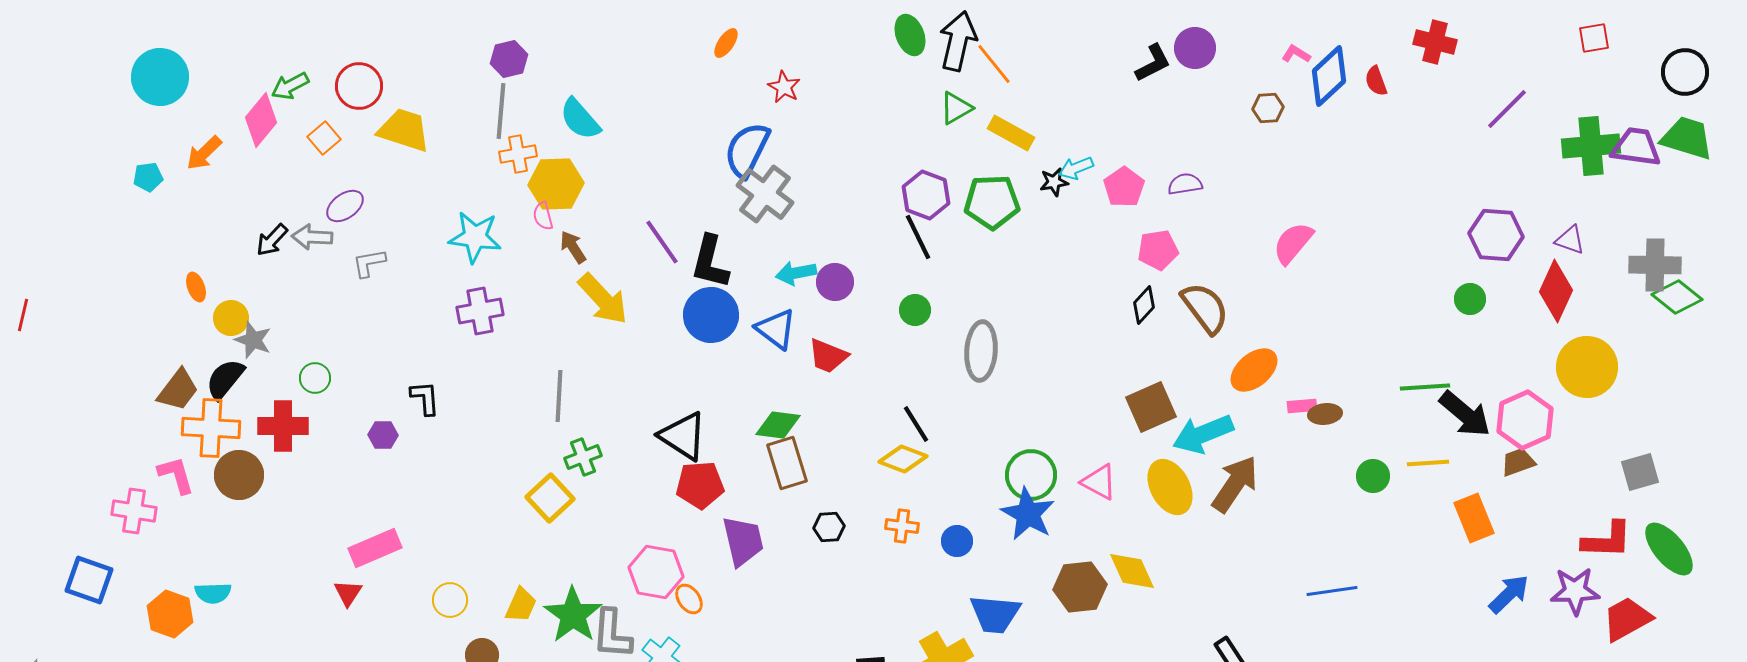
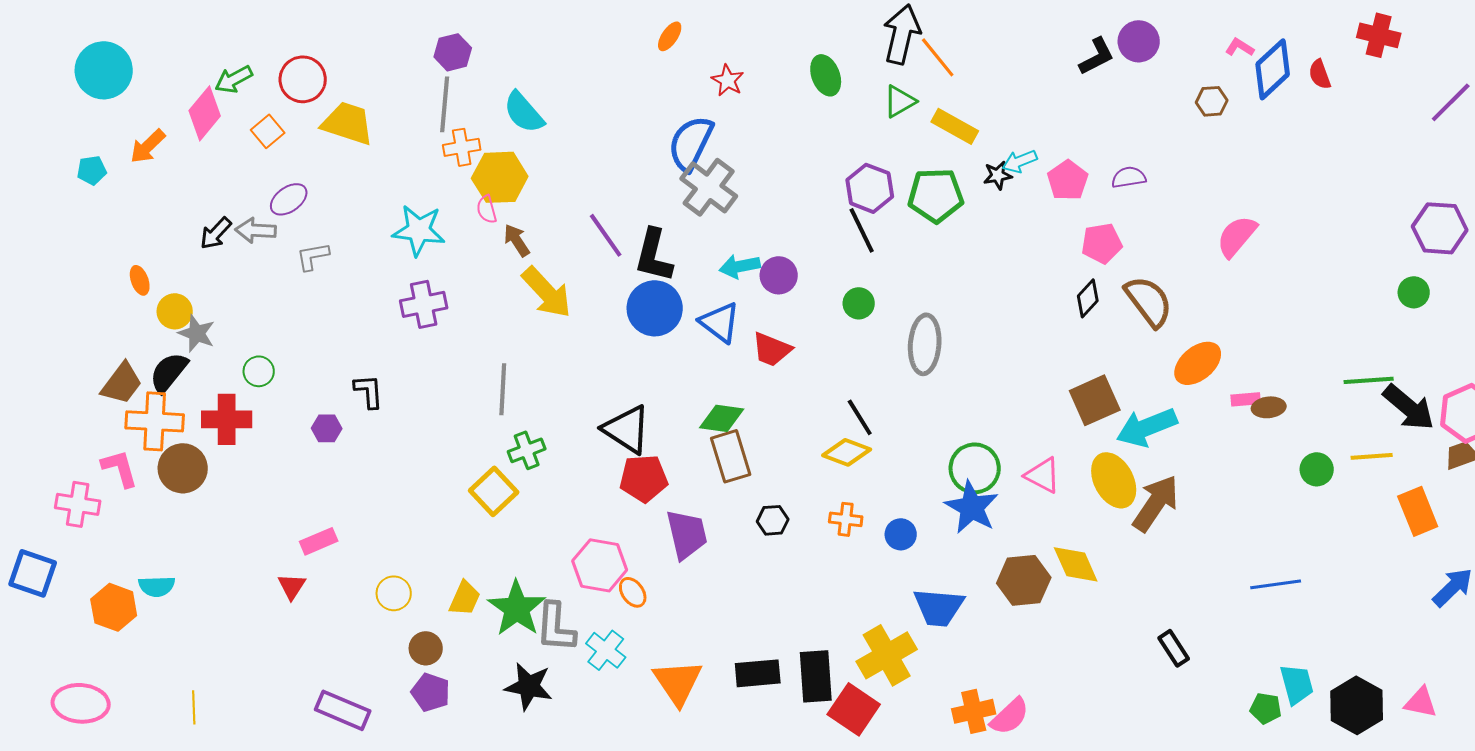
green ellipse: (910, 35) -> (826, 75), moved
brown arrow: (1235, 484) -> (1156, 503), moved
pink rectangle: (375, 548) -> (319, 541), size x0.7

